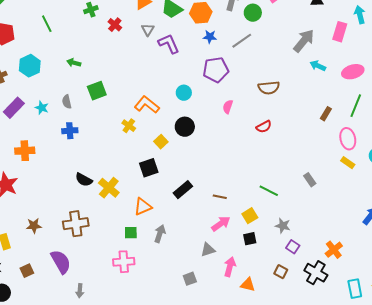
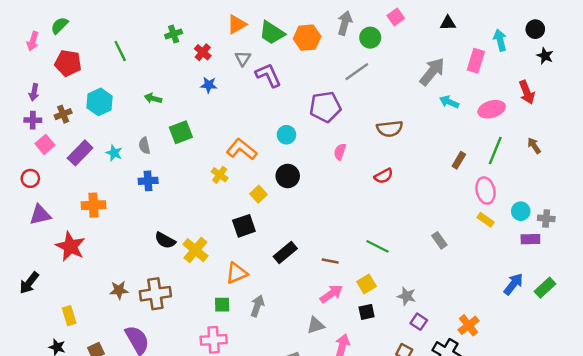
blue star: (210, 37) -> (209, 85), moved
green line: (269, 191) -> (377, 246), moved
brown star: (34, 226) -> (119, 290), moved

